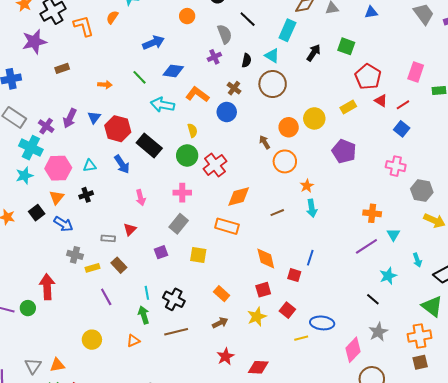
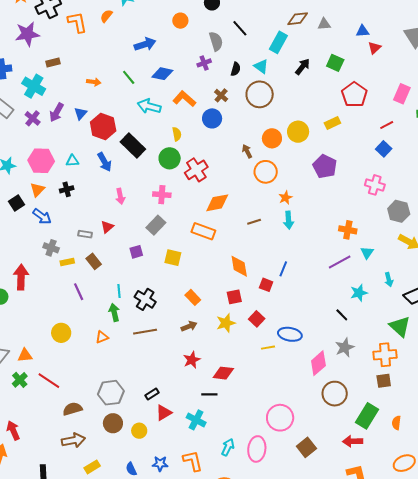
red triangle: (381, 101) -> (374, 48), moved, turned 40
cyan cross: (31, 148) -> (34, 86), moved

